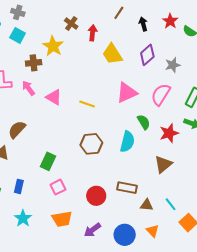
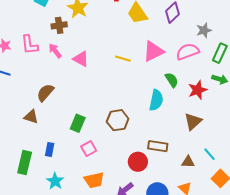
gray star: (173, 65) -> (204, 30), moved
pink semicircle: (161, 94) -> (188, 52), turned 40
yellow line: (87, 104) -> (123, 59), moved
brown hexagon: (91, 144) -> (118, 120), moved
red circle: (96, 196) -> (138, 162), moved
cyan line: (171, 204) -> (209, 154), moved
brown triangle: (147, 205) -> (188, 162), moved

